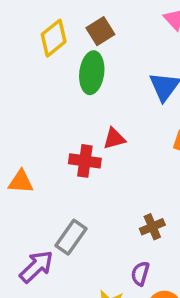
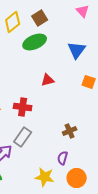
green ellipse: (92, 73) -> (35, 42), turned 60
red cross: (85, 161) -> (23, 107), moved

